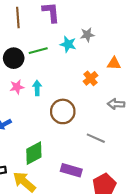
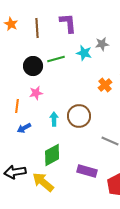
cyan arrow: (37, 88) -> (54, 119), moved

